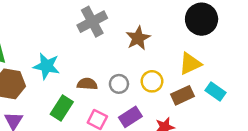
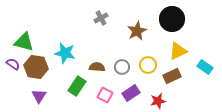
black circle: (202, 19) -> (172, 19), moved
gray cross: (92, 22) -> (101, 18), size x0.6
cyan rectangle: (215, 92) -> (205, 67), moved

